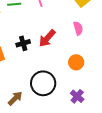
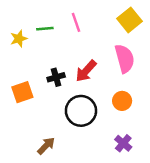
pink semicircle: (78, 28) -> (125, 59), size x1.6
black circle: (43, 83) -> (81, 111), moved

